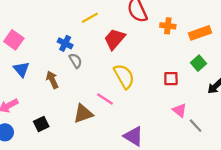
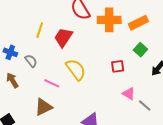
yellow line: (90, 18) -> (40, 30), moved, turned -35
orange cross: (168, 26) -> (109, 20), size x1.6
blue cross: (65, 43) -> (10, 52), moved
pink line: (105, 99) -> (52, 83), moved

